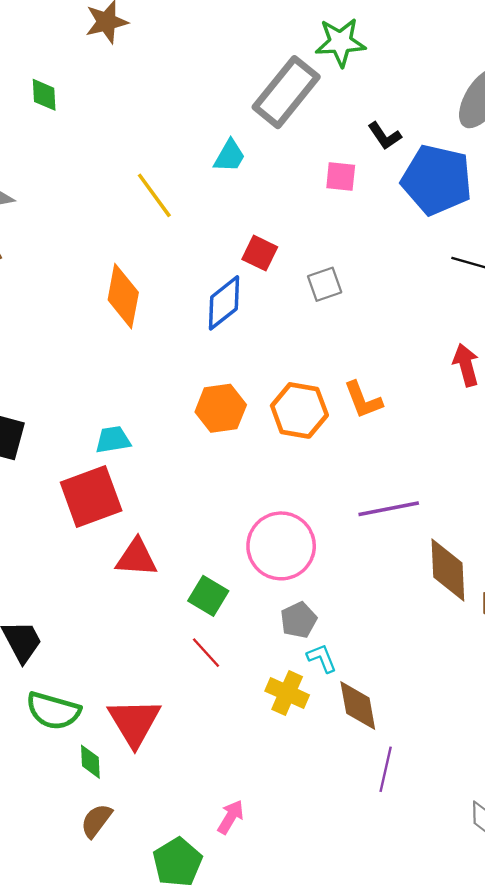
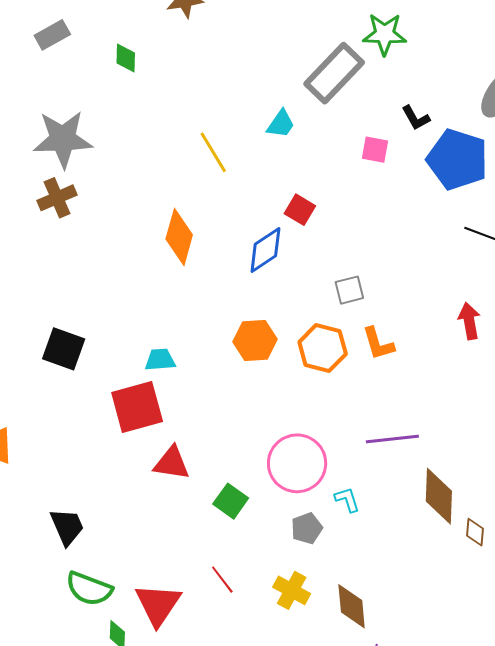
gray square: (325, 284) -> (349, 290), moved
red line: (206, 653) -> (222, 580), moved
cyan L-shape: (322, 658) -> (347, 500), moved

